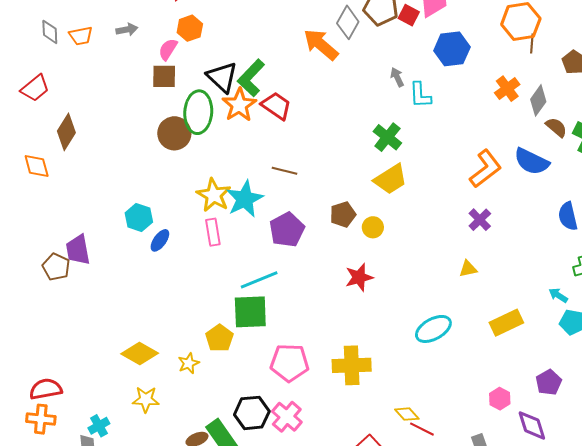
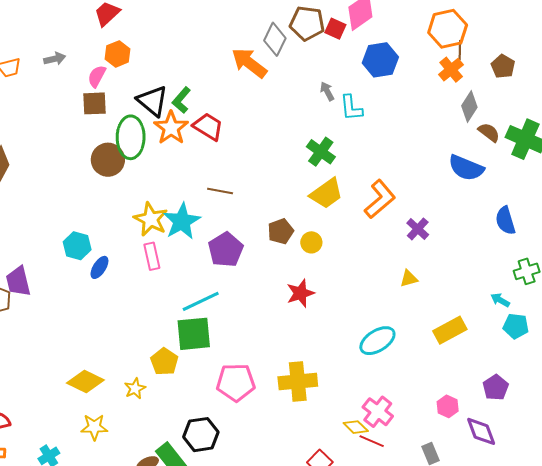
green L-shape: (251, 78) -> (181, 100), size x0.7
orange cross: (507, 89) -> (451, 70), moved
orange L-shape: (486, 169) -> (380, 199), moved
pink cross: (287, 417) -> (378, 412), moved

